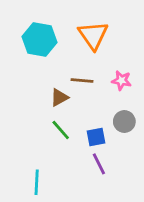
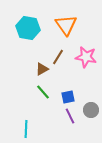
brown line: (82, 80) -> (58, 57), turned -63
pink star: (121, 80) -> (86, 57), size x1.5
gray circle: (124, 122) -> (91, 110), moved

